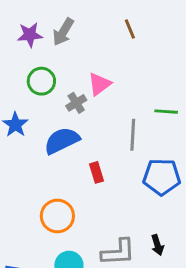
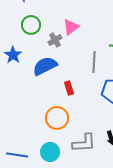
orange circle: (57, 216) -> (57, 118), moved

